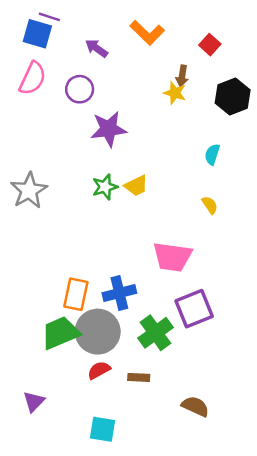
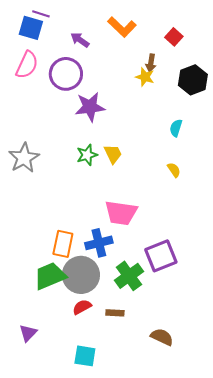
purple circle: (80, 89) -> (66, 74), size x1.4
yellow trapezoid: (136, 186) -> (113, 154), turned -90
pink trapezoid: (172, 257) -> (121, 213), moved

